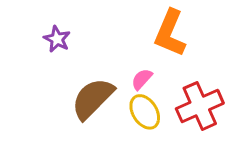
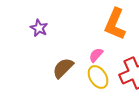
brown semicircle: (93, 99) -> (63, 68), size x0.7

